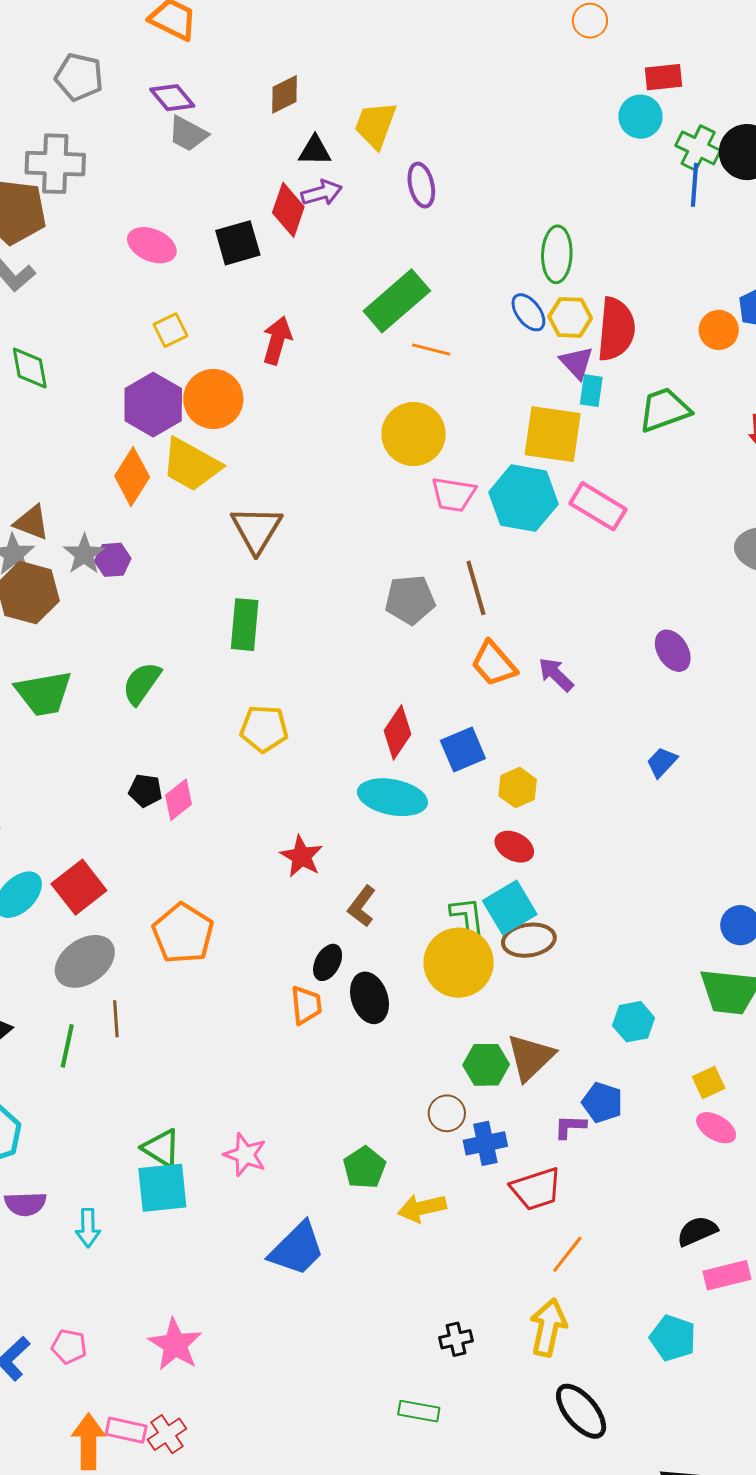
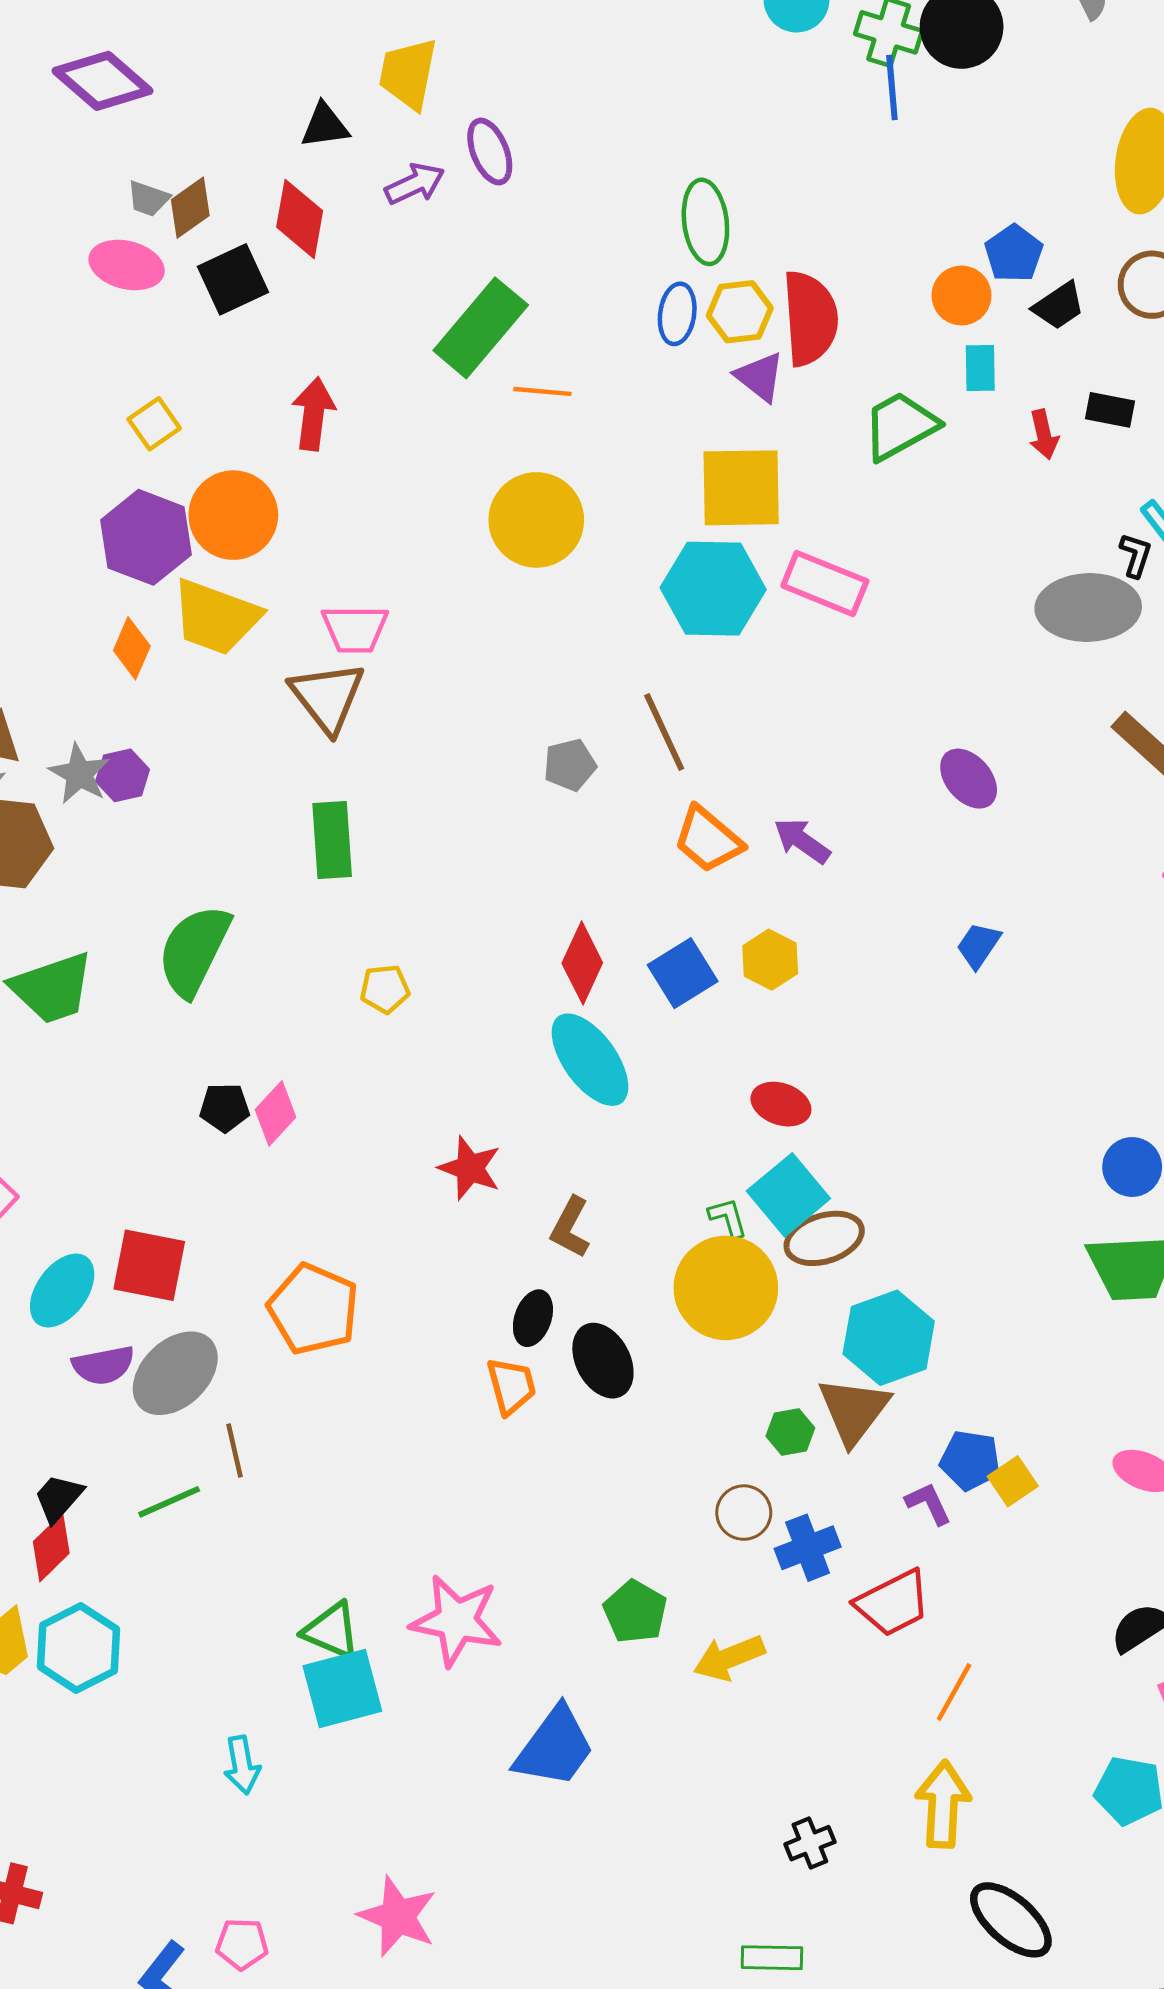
brown diamond: (285, 94) -> (190, 208), moved
purple diamond: (172, 98) -> (103, 81), size x1.4
gray trapezoid: (188, 134) -> (148, 199), moved, size x0.7
purple arrow: (322, 193) -> (415, 184), moved
pink ellipse: (152, 245) -> (127, 265), moved
blue ellipse: (528, 312) -> (677, 314), turned 54
cyan rectangle: (591, 391) -> (980, 368), moved
orange diamond: (132, 477) -> (132, 648), size x0.7
pink trapezoid: (453, 494) -> (355, 629), moved
gray pentagon: (410, 600) -> (570, 765), size x0.7
green semicircle: (142, 683) -> (194, 950), size x1.4
yellow pentagon: (264, 729) -> (385, 989), size x0.7
yellow hexagon: (518, 788) -> (770, 960), moved
cyan ellipse: (392, 797) -> (590, 1060), turned 52
red square: (79, 887) -> (149, 1265), turned -32
green L-shape: (467, 916) -> (728, 1218), size x0.7
cyan hexagon: (634, 1022) -> (889, 1338), moved, size x1.5
green line: (67, 1046) -> (169, 1502), turned 63
green hexagon: (486, 1065) -> (790, 1432), size x0.7
yellow square: (709, 1082) -> (1013, 1481), moved
purple L-shape: (570, 1127) -> (928, 1503), turned 72
pink star: (245, 1155) -> (456, 1621), size x1.4
purple semicircle: (25, 1204) -> (103, 1365), moved

